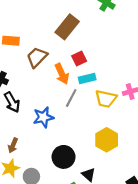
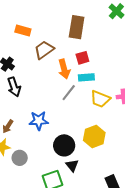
brown rectangle: (67, 27) -> (77, 27), turned -40
blue star: (43, 117) -> (39, 121), moved
black circle: (64, 157) -> (64, 145), moved

